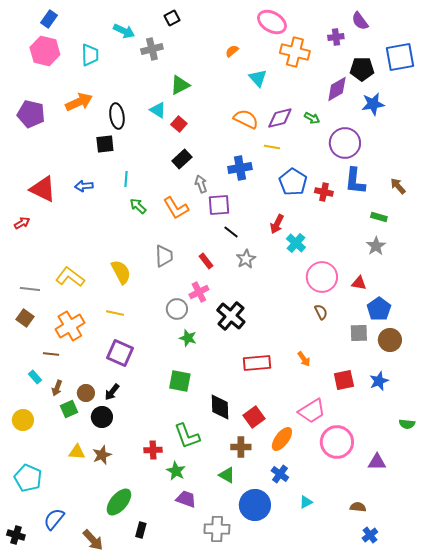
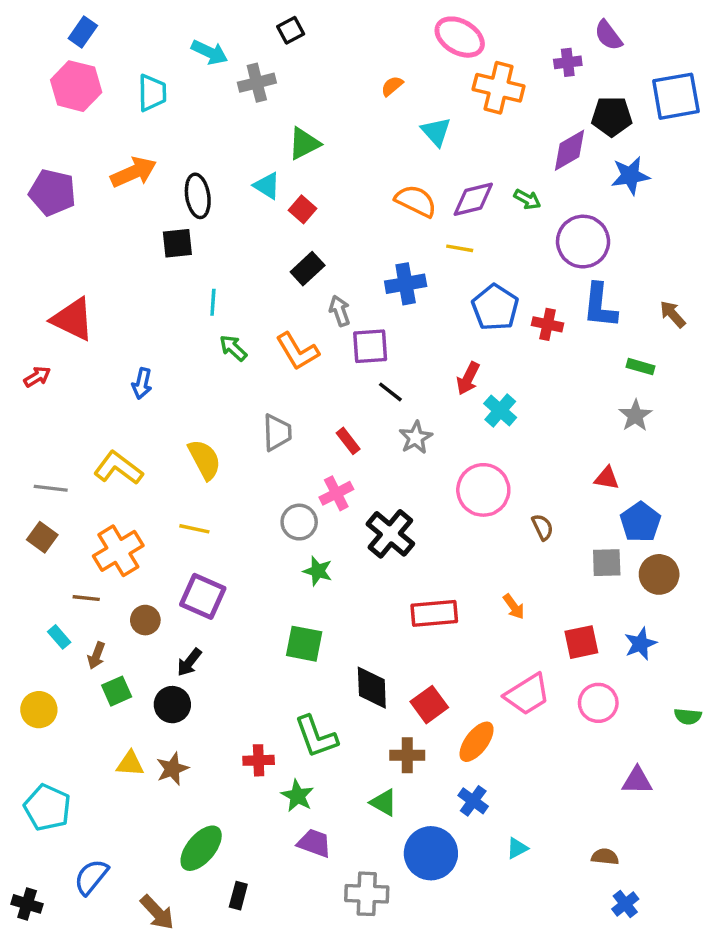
blue arrow: (84, 186) -> (142, 383), moved, turned -72
pink circle: (322, 277) -> (483, 490), moved
brown circle: (86, 393) -> (145, 620), moved
pink circle: (337, 442) -> (598, 703), moved, size x0.7

